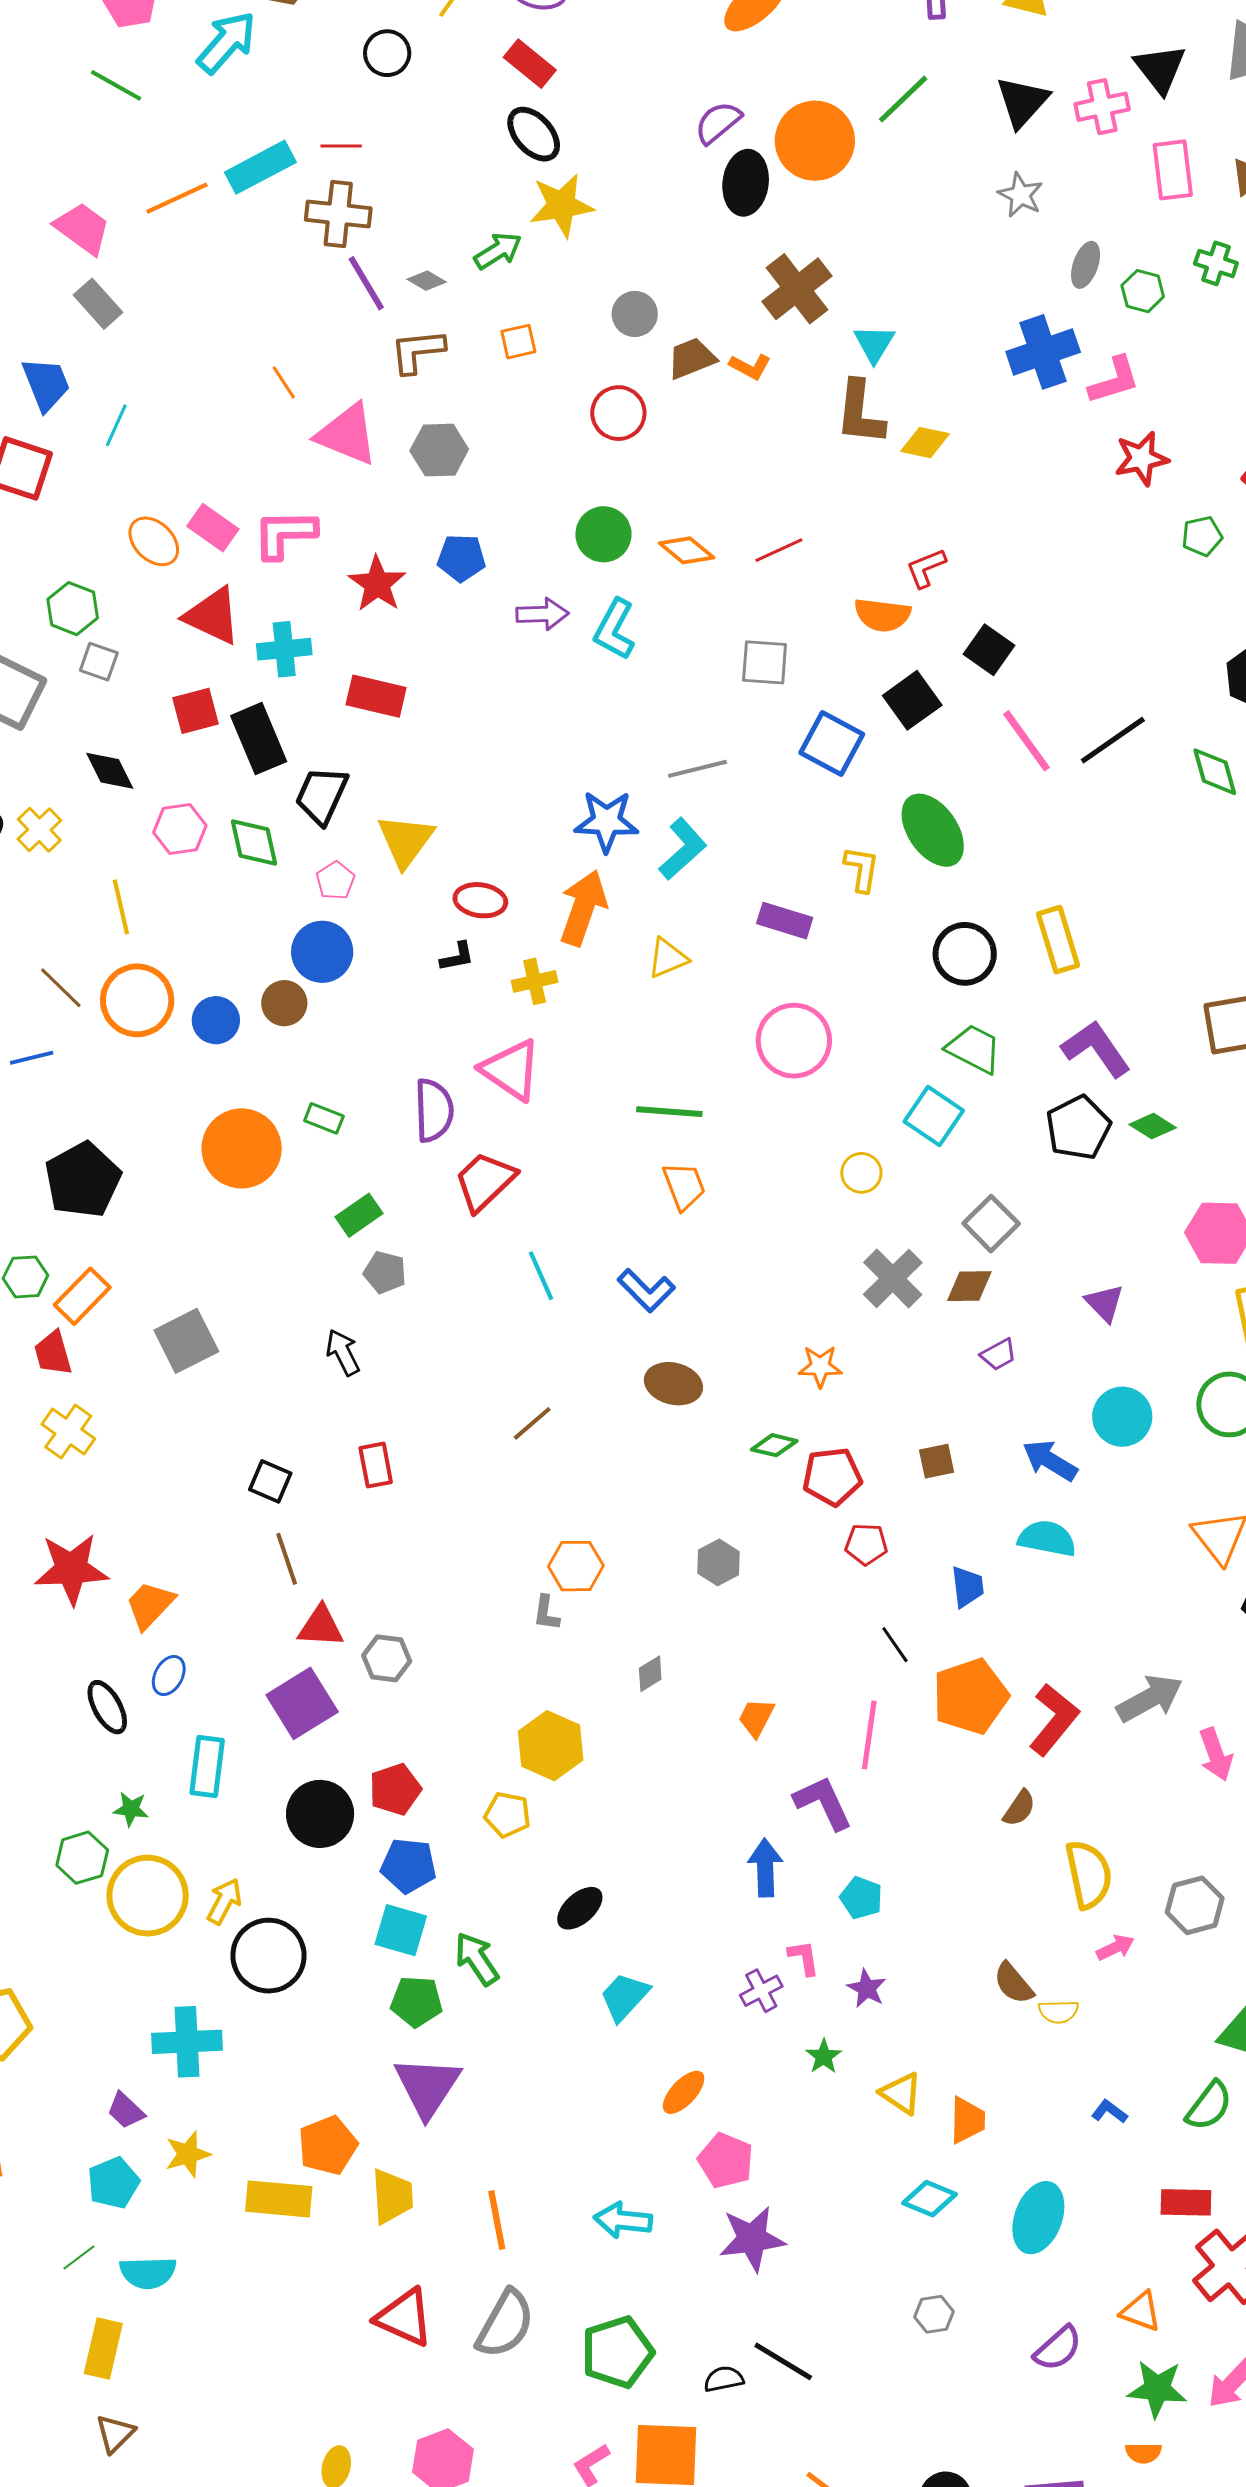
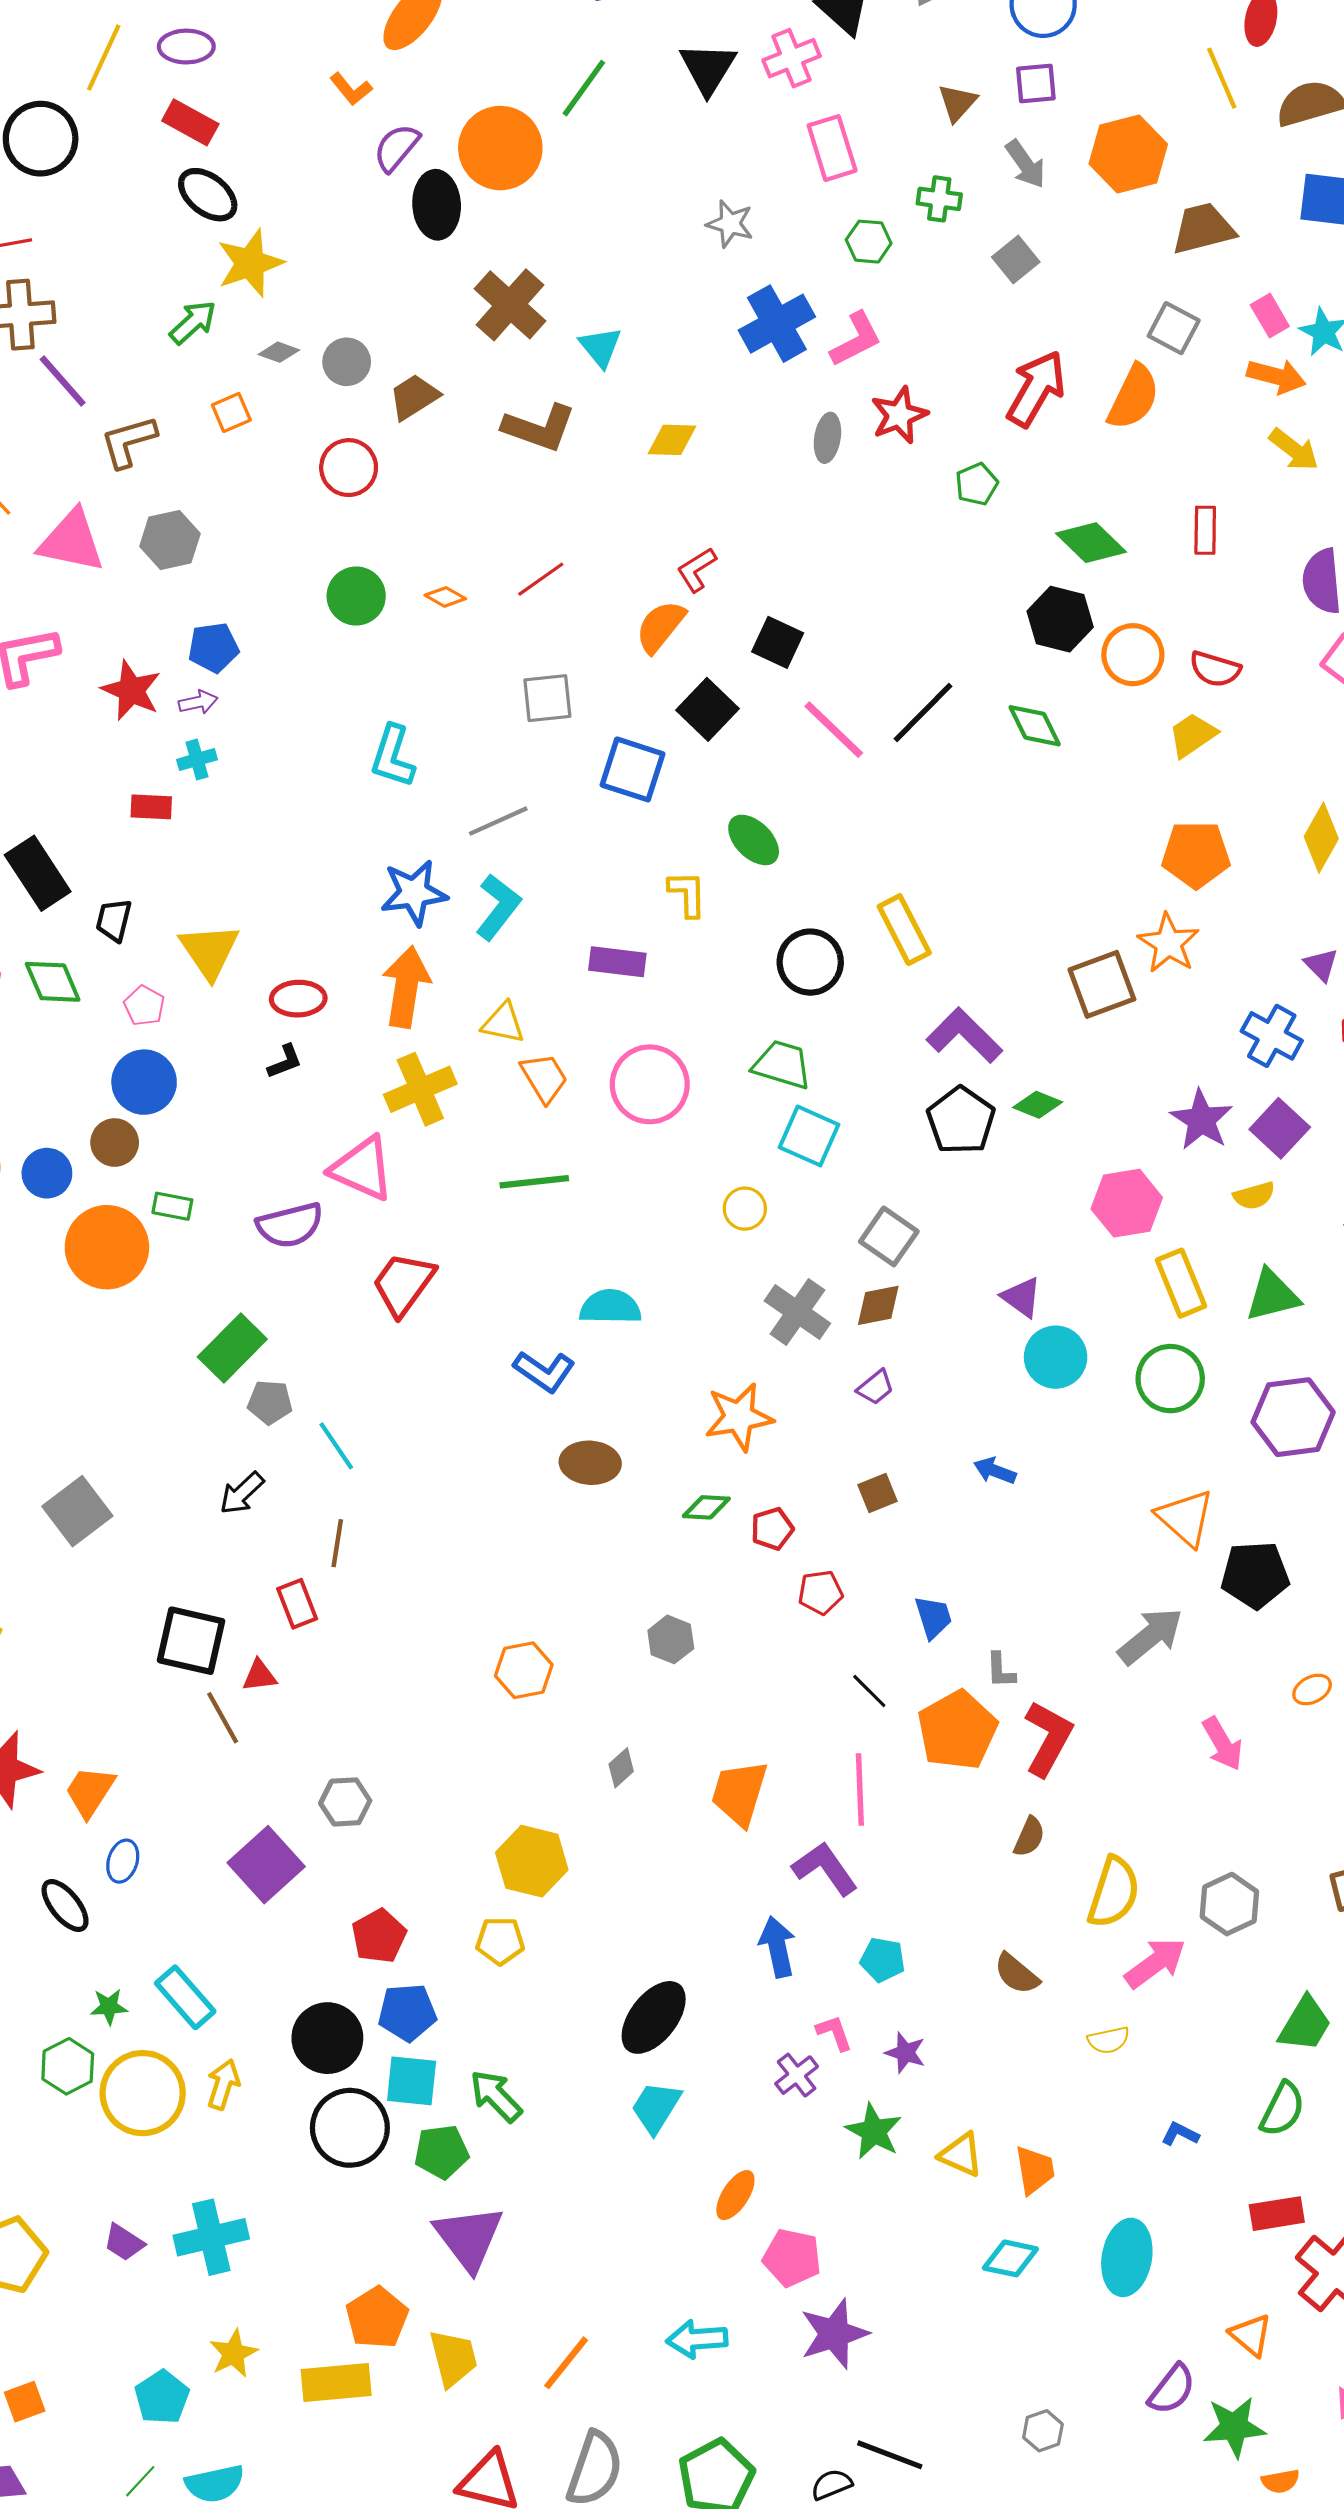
black circle: (387, 53) -> (41, 139), size x1.5
pink rectangle: (1173, 170) -> (832, 148), moved
gray star: (1020, 195) -> (730, 224), moved
gray ellipse: (1086, 265) -> (827, 438), moved
gray diamond: (427, 281) -> (279, 352), moved
orange L-shape: (750, 367) -> (351, 89), moved, turned 33
brown L-shape: (860, 413) -> (539, 428), moved, turned -66
orange diamond: (687, 550) -> (445, 597), size x0.7
purple arrow: (542, 614) -> (198, 702), moved, size x0.7
orange semicircle: (882, 615) -> (660, 627), turned 132
cyan L-shape: (615, 629) -> (393, 756), moved
cyan cross: (284, 649) -> (197, 760), moved, size x0.7
red rectangle: (376, 696) -> (151, 807), size x0.7
black trapezoid: (322, 795) -> (114, 920), size x0.7
green ellipse: (933, 830) -> (754, 840), size x0.7
yellow triangle: (668, 958) -> (503, 1023), turned 45
yellow cross: (535, 981) -> (420, 1089), moved, size x1.5
green trapezoid: (974, 1049) -> (782, 1065), moved
purple semicircle: (434, 1110) -> (290, 1225), turned 88
green rectangle: (324, 1118) -> (172, 1206), moved
orange circle: (242, 1148) -> (107, 1247), moved
red trapezoid: (485, 1181) -> (403, 1284), moved
orange trapezoid: (684, 1186) -> (544, 1078), moved
green rectangle: (359, 1215) -> (232, 1348), size x1.4
cyan line: (541, 1276) -> (336, 1446), moved
black arrow: (343, 1352) -> (242, 1493), turned -96
purple trapezoid: (998, 1354) -> (876, 1387), moved
orange star: (820, 1366) -> (739, 1417), size x1.5
cyan circle: (1122, 1417) -> (1056, 1357), moved
brown line: (532, 1423) -> (337, 1543), moved, turned -30
blue arrow: (1050, 1460) -> (995, 1471), size x0.7
red pentagon: (832, 1477) -> (772, 1529), size x0.7
black square: (270, 1481) -> (191, 1641), size x1.6
cyan semicircle: (1047, 1538) -> (610, 1307), moved
gray L-shape: (546, 1613) -> (1001, 1670), moved
red triangle: (321, 1627) -> (259, 1676), moved, size x0.7
gray arrow: (1150, 1698) -> (1150, 1636), moved
orange trapezoid: (756, 1718) -> (739, 1793), size x1.6
cyan rectangle: (207, 1767) -> (185, 1997), moved, turned -38
black circle: (320, 1814) -> (327, 2038), moved
yellow semicircle: (1089, 1874) -> (1114, 1892), turned 40
black ellipse: (580, 1908) -> (654, 2017), moved, size x1.5
pink arrow: (1115, 1948) -> (1155, 1963), size x1.6
black circle: (268, 1956) -> (350, 2128), moved
brown semicircle: (1013, 1983) -> (1017, 1974), moved
green star: (824, 2056) -> (874, 2131), size x1.5
purple trapezoid: (126, 2111) -> (124, 2242), moved
orange line: (497, 2220) -> (566, 2363), turned 60
orange triangle: (1141, 2311) -> (1251, 2335), turned 30
gray hexagon: (934, 2314) -> (1043, 2431), moved
green star: (1157, 2389) -> (1234, 2427), moved

